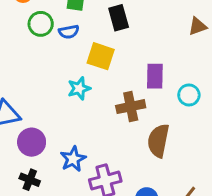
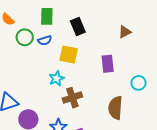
brown triangle: (198, 26) -> (125, 32), moved
cyan circle: (189, 95) -> (138, 83), moved
brown cross: (131, 107) -> (72, 98), moved

